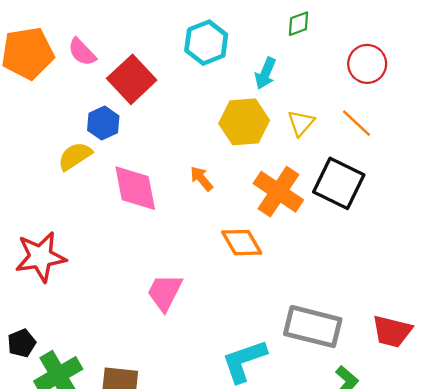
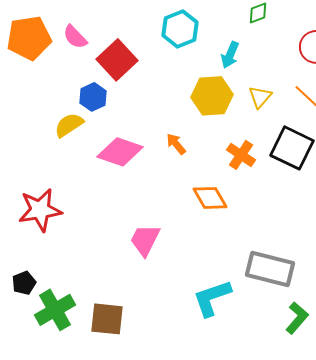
pink diamond: (135, 188) -> (120, 152), turned -60
orange cross: (278, 192) -> (241, 155), size x0.7

